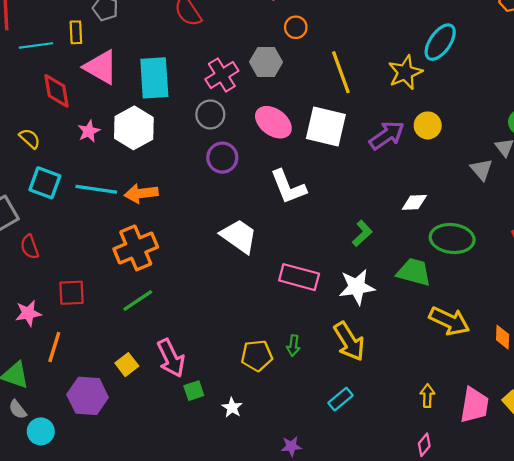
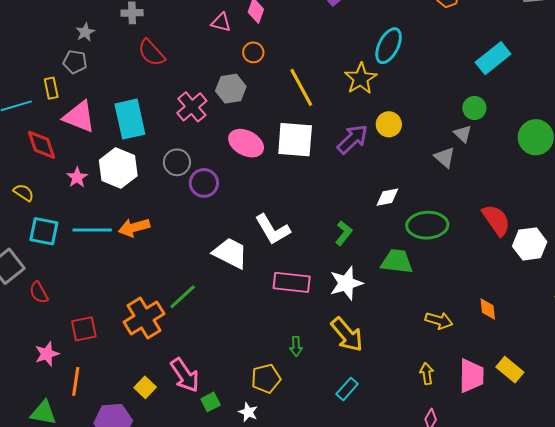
gray circle: (210, 114) -> (177, 162), moved
white L-shape: (288, 187) -> (273, 229), moved
orange cross: (136, 248) -> (144, 318), moved
green line: (138, 301) -> (183, 297), moved
yellow arrow: (449, 321) -> (439, 320), moved, size x0.7
yellow pentagon: (257, 356) -> (266, 379), moved

